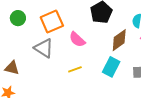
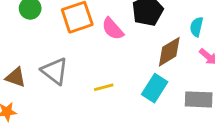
pink semicircle: (77, 39) -> (113, 29), moved
gray triangle: (44, 48) -> (55, 71), moved

